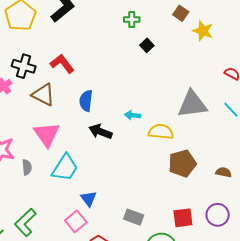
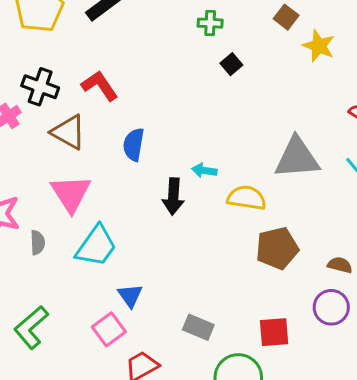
black arrow: (100, 132) -> (173, 197), moved, turned -110
purple circle: (218, 215) -> (331, 307), moved

